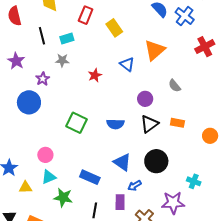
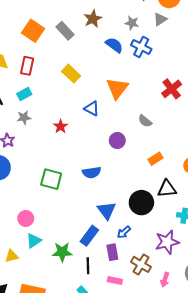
red rectangle: (86, 15) -> (27, 66), moved
red cross: (205, 47) -> (172, 89), moved
orange rectangle: (177, 123) -> (155, 159), turned -32
black triangle: (149, 124) -> (167, 189), moved, turned 42
blue triangle: (122, 162) -> (106, 210), turned 30
blue rectangle: (90, 177) -> (89, 236), moved, turned -66
green star: (63, 197) -> (62, 252), moved

